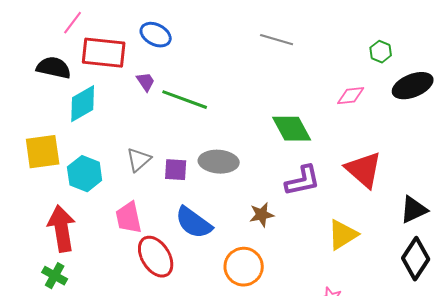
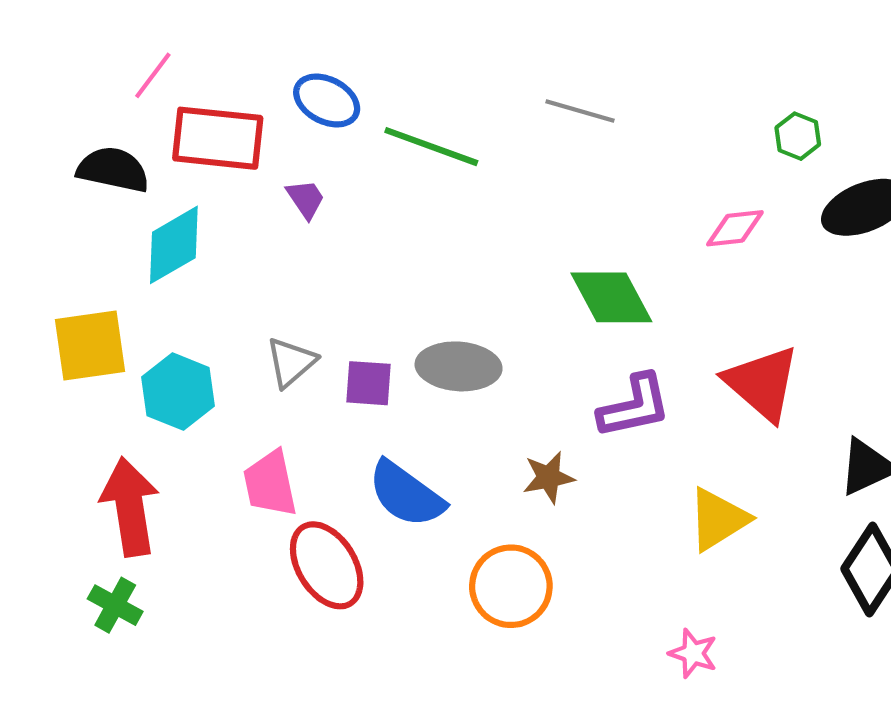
green line: (185, 100) -> (431, 147), moved

